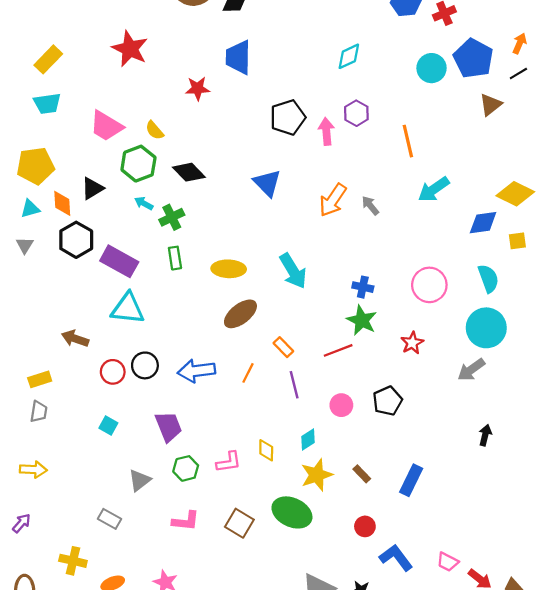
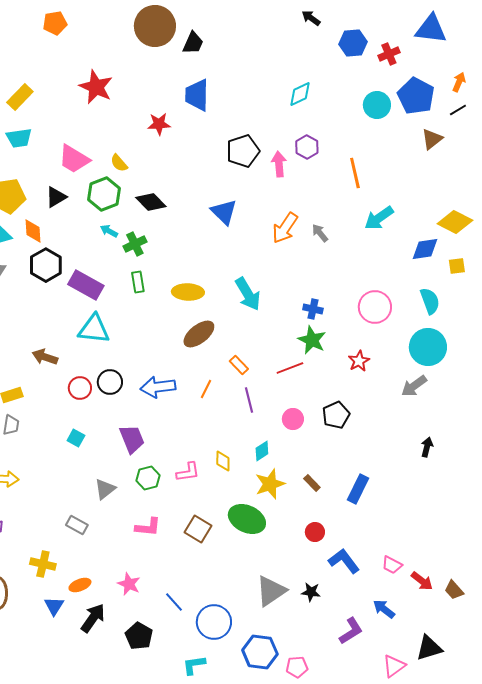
black triangle: (92, 188) -> (56, 197), moved

